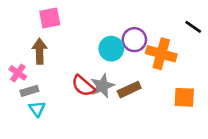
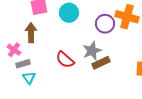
cyan circle: (111, 49) -> (69, 13), moved
orange cross: (161, 54) -> (127, 17), moved
gray star: (102, 86) -> (92, 51), moved

